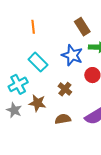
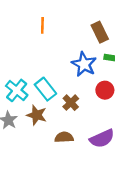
cyan rectangle: (38, 62) -> (45, 89), moved
cyan cross: (18, 84) -> (17, 90), turned -30

